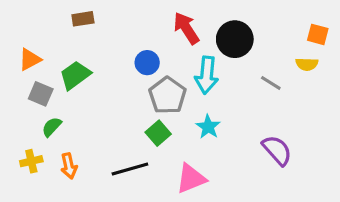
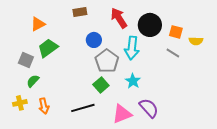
brown rectangle: (83, 19) -> (80, 12), moved
orange square: (318, 34) -> (176, 32), moved
orange triangle: (30, 59) -> (38, 24), moved
purple semicircle: (277, 150) -> (149, 108), moved

